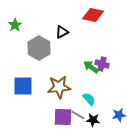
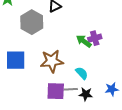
purple cross: (102, 64) -> (95, 38), turned -32
gray line: (78, 115) -> (71, 89), turned -32

